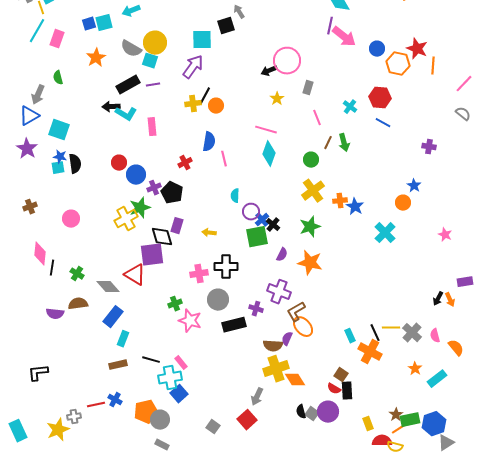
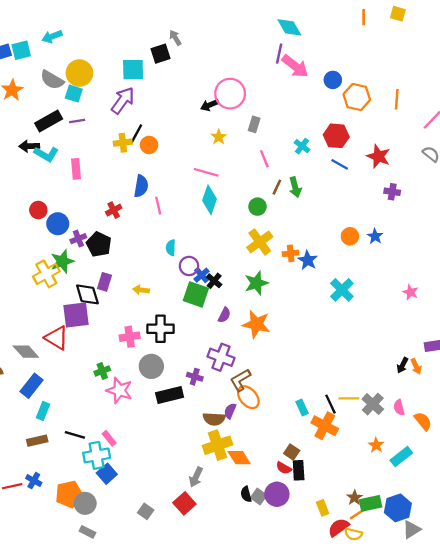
red star: (417, 49) -> (378, 156), moved
orange circle: (403, 203) -> (350, 236), moved
green square: (257, 237) -> (196, 294), turned 30
red semicircle: (382, 441) -> (339, 527), turned -36

